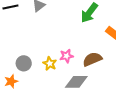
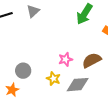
yellow star: (50, 64) -> (53, 79), moved

